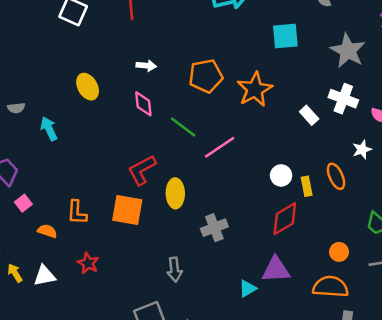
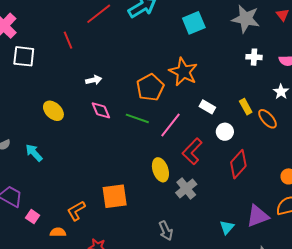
orange pentagon: (206, 76) -> (150, 87), moved
white cross: (343, 99) -> (254, 57), size x0.7
white rectangle: (309, 115) -> (207, 107), moved
red L-shape: (142, 170) -> (192, 151), moved
yellow rectangle: (307, 186) -> (246, 107), moved
yellow ellipse: (175, 193) -> (160, 170), moved
orange L-shape: (77, 212) -> (76, 211), turned 75
purple triangle: (276, 270) -> (258, 216), moved

